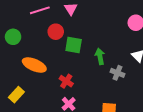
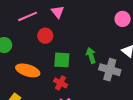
green square: (74, 45) -> (62, 60), moved
gray cross: (117, 73) -> (110, 70), size x1.5

